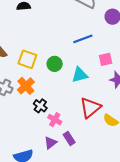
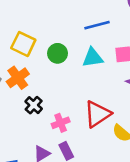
cyan triangle: (80, 75) -> (93, 58), moved
pink cross: (55, 120) -> (61, 123), moved, turned 32

